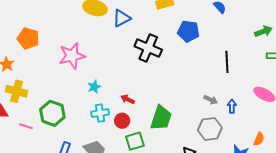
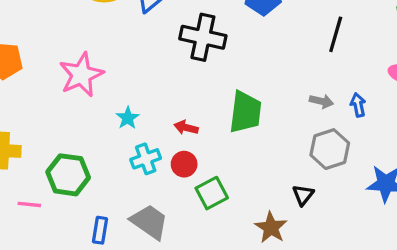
black line: (227, 62) -> (336, 34), turned 30
green trapezoid: (161, 118) -> (245, 112), moved

